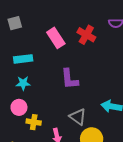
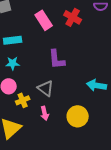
gray triangle: (78, 117) -> (46, 88), moved
yellow cross: (34, 122) -> (23, 100), turned -32

